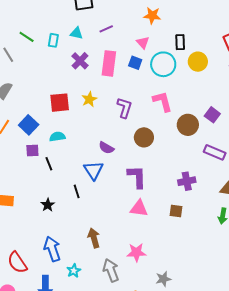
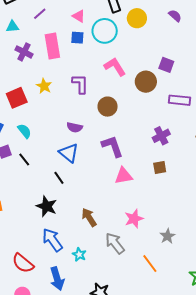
cyan semicircle: (57, 137) -> (24, 131), turned 77
black star: (48, 205) -> (47, 206), moved, size x1.5

